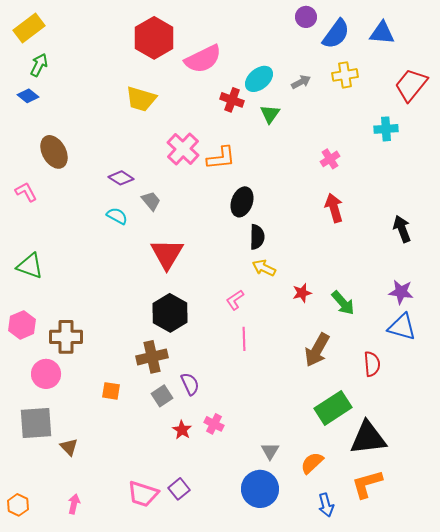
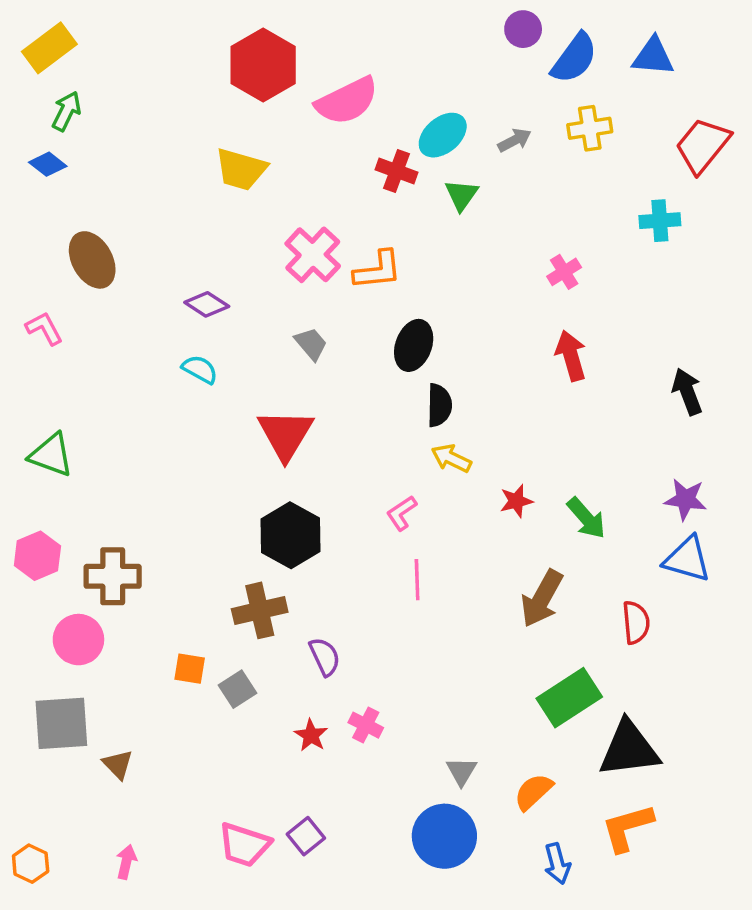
gray trapezoid: (151, 201) -> (311, 344), moved
gray square: (162, 396) -> (237, 689), moved

